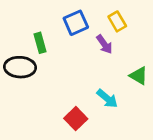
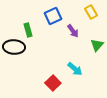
yellow rectangle: (117, 21) -> (91, 12), moved
green triangle: (139, 76) -> (97, 45), moved, turned 40

